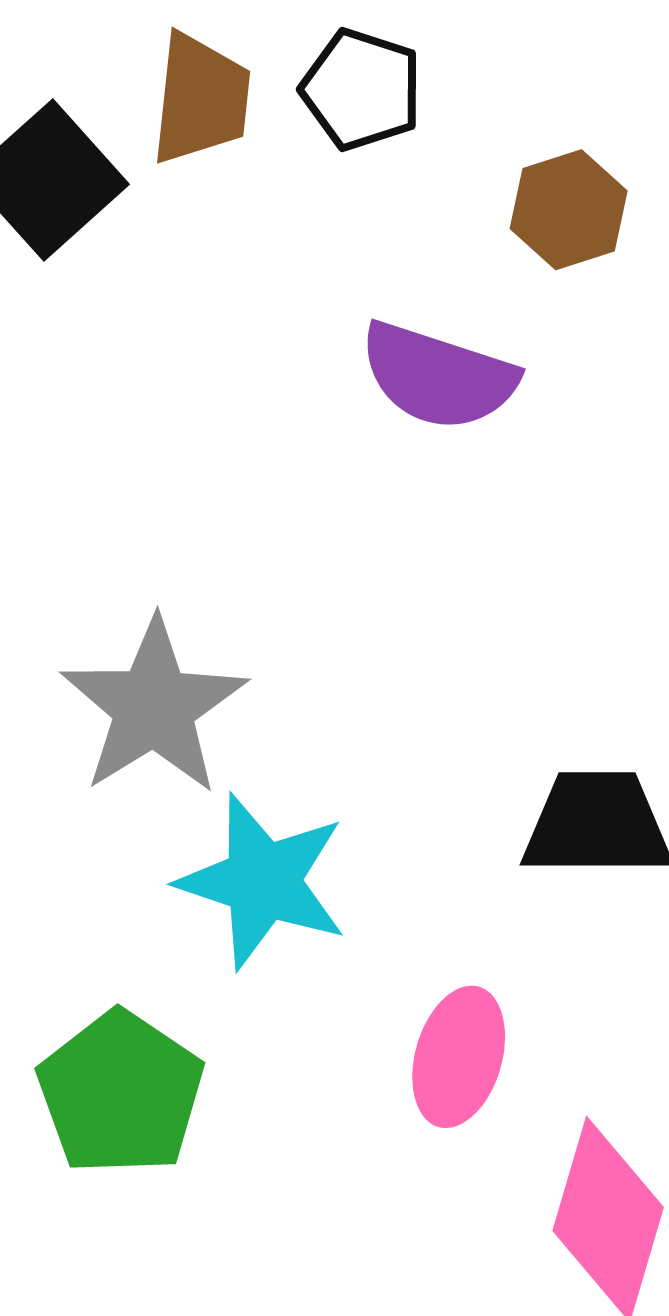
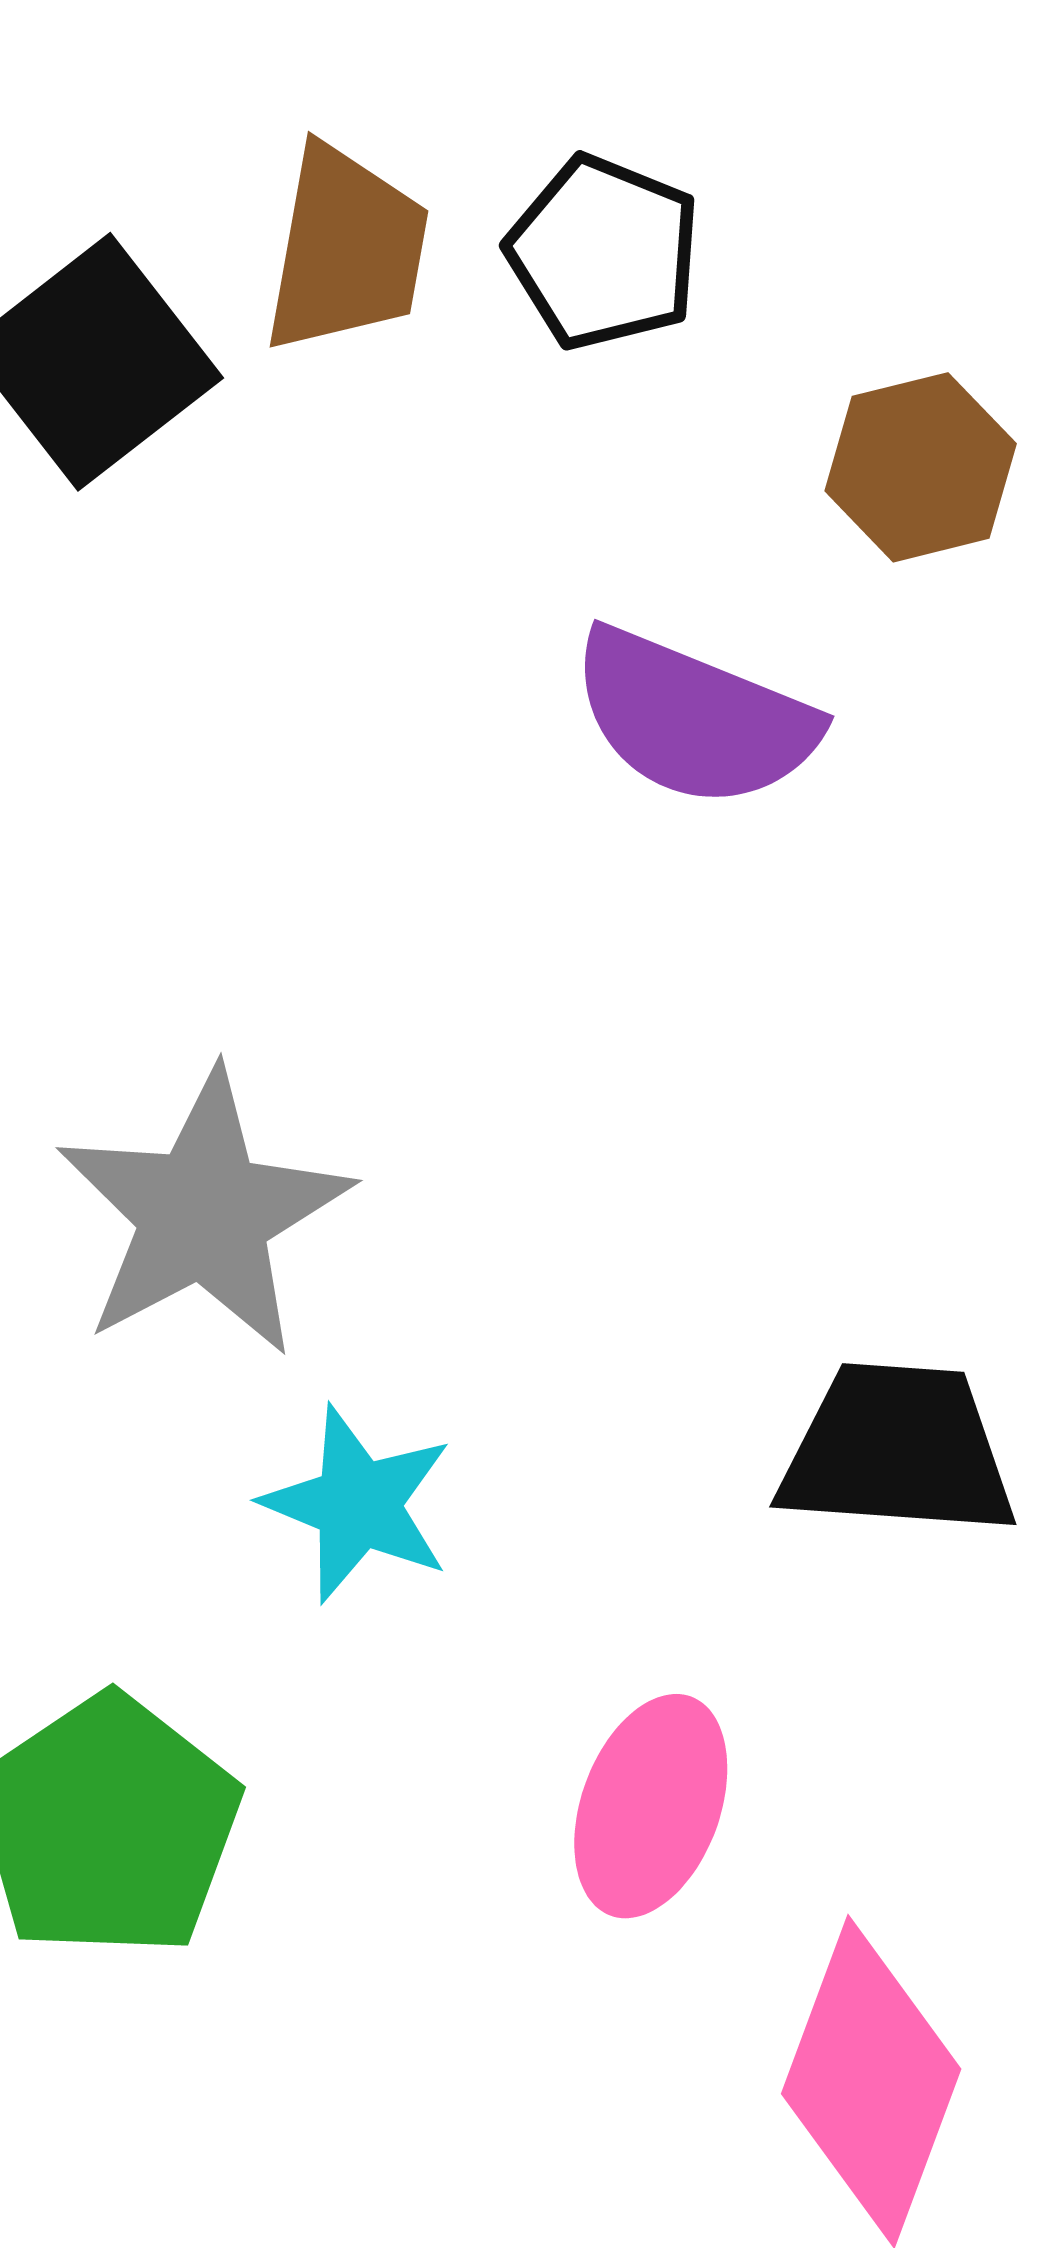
cyan star: (263, 881) -> (358, 1504), size x0.7

